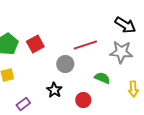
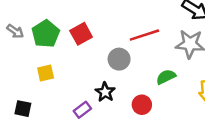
green semicircle: (102, 78) -> (166, 77), turned -49
purple rectangle: (23, 104) -> (82, 110), moved

